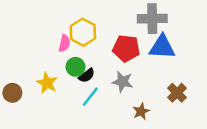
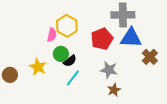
red pentagon: (126, 48) -> (102, 39), turned -30
gray star: (123, 82) -> (109, 70), moved
brown cross: (177, 93) -> (150, 57), moved

